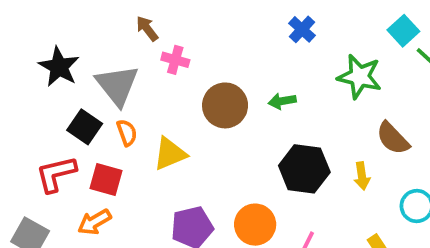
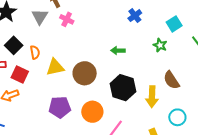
cyan square: (403, 31) -> (174, 24), moved
green star: (359, 77) -> (160, 45), size x0.6
gray triangle: (117, 85) -> (40, 17), moved, size x0.7
brown circle: (225, 105) -> (85, 73), moved
yellow arrow: (362, 176) -> (152, 97), size x1.5

